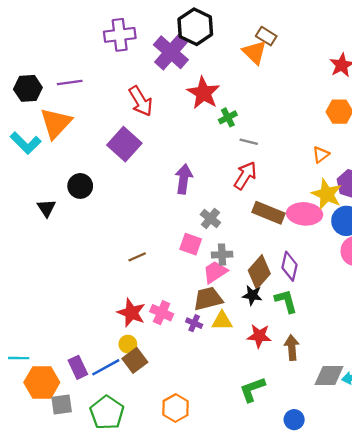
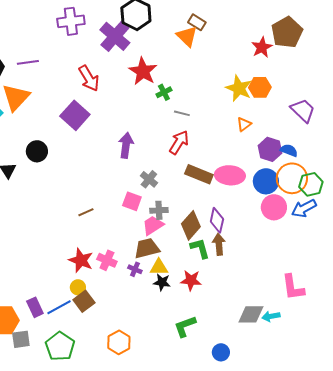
yellow star: (327, 194) -> (239, 88), moved
black star: (252, 295) -> (162, 282), moved
green L-shape: (286, 301) -> (200, 248), moved
brown arrow: (292, 348) -> (219, 244), moved

